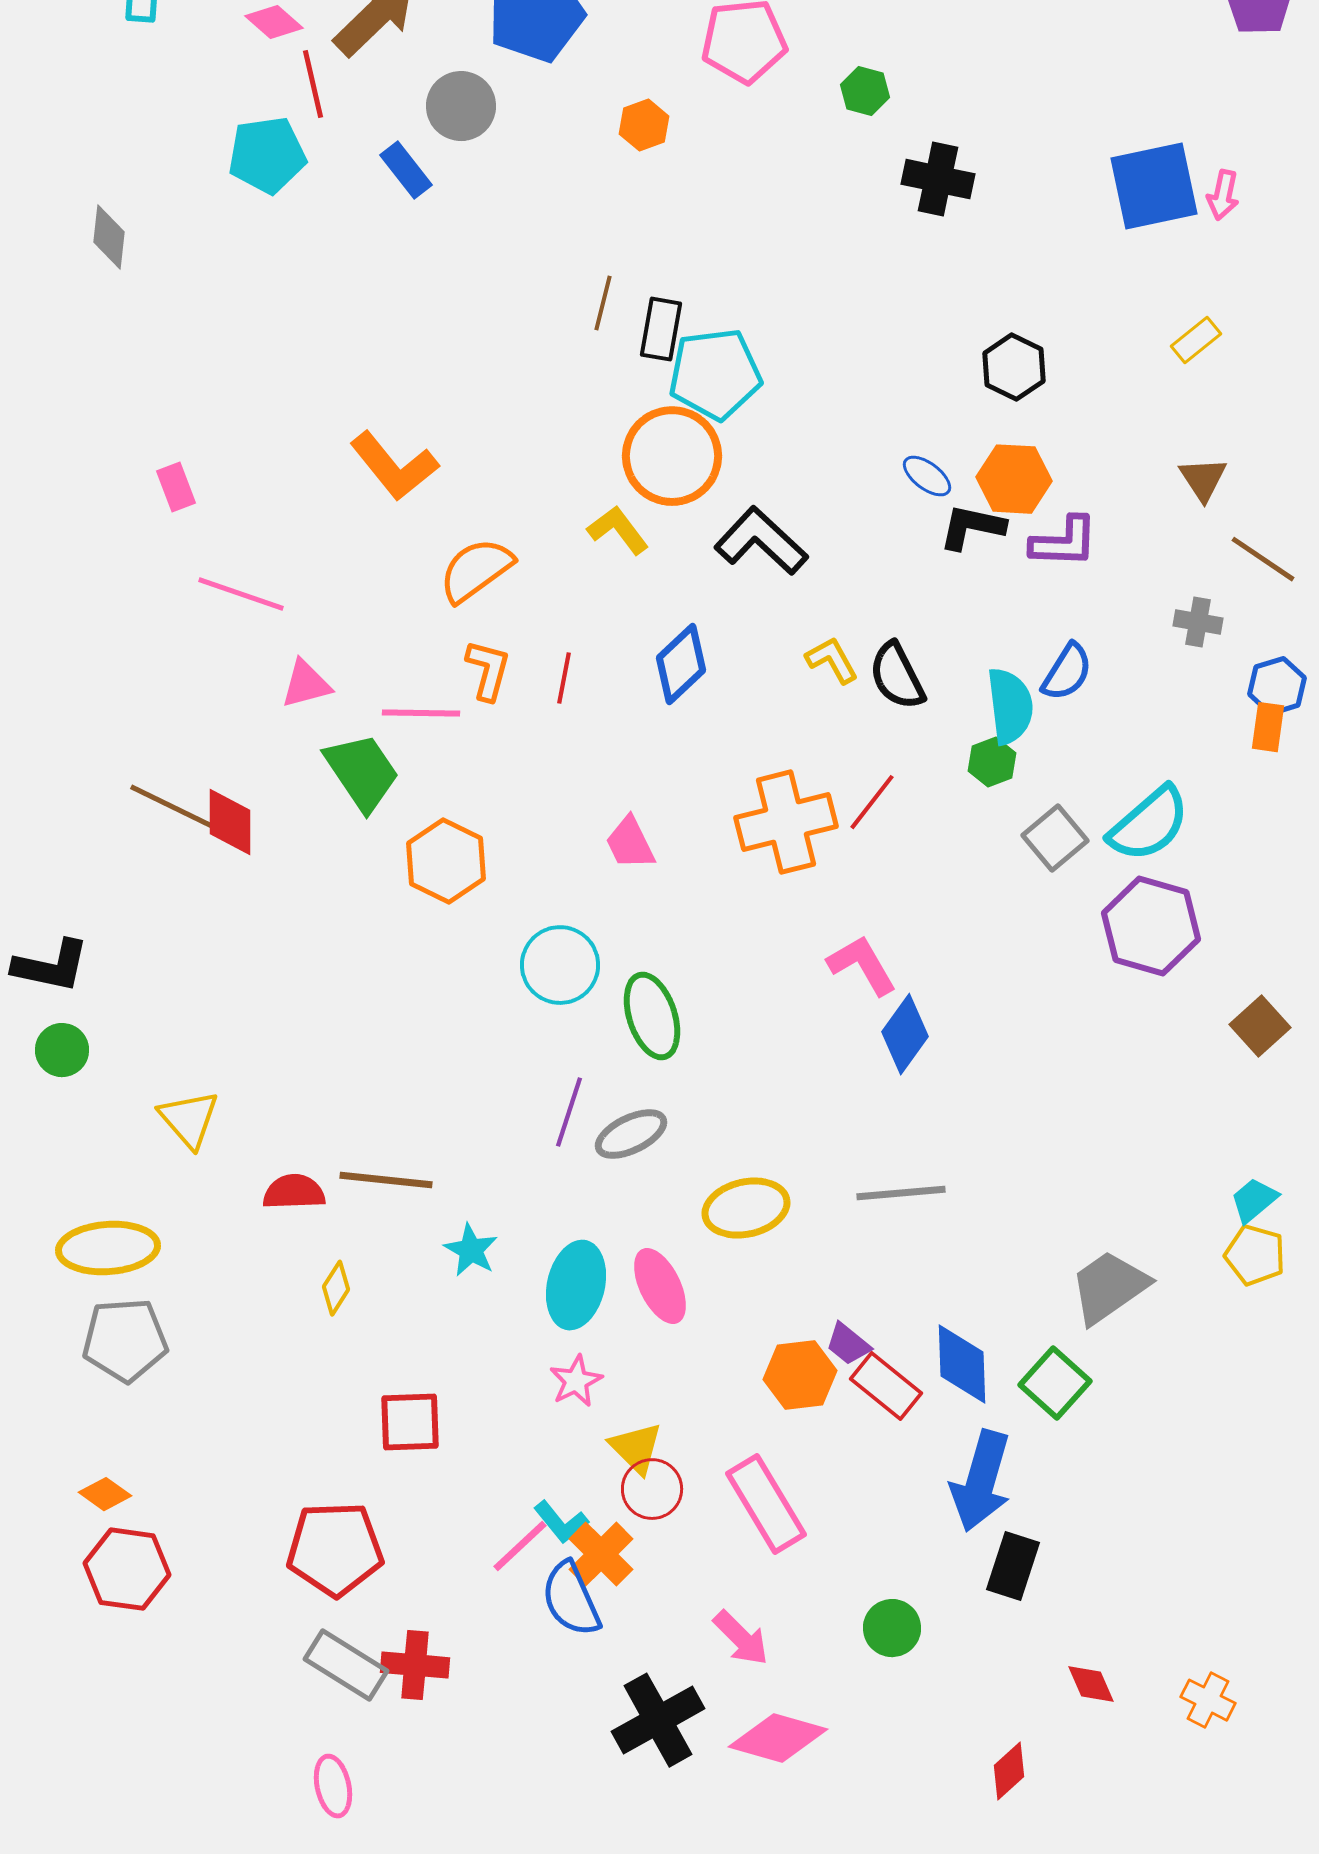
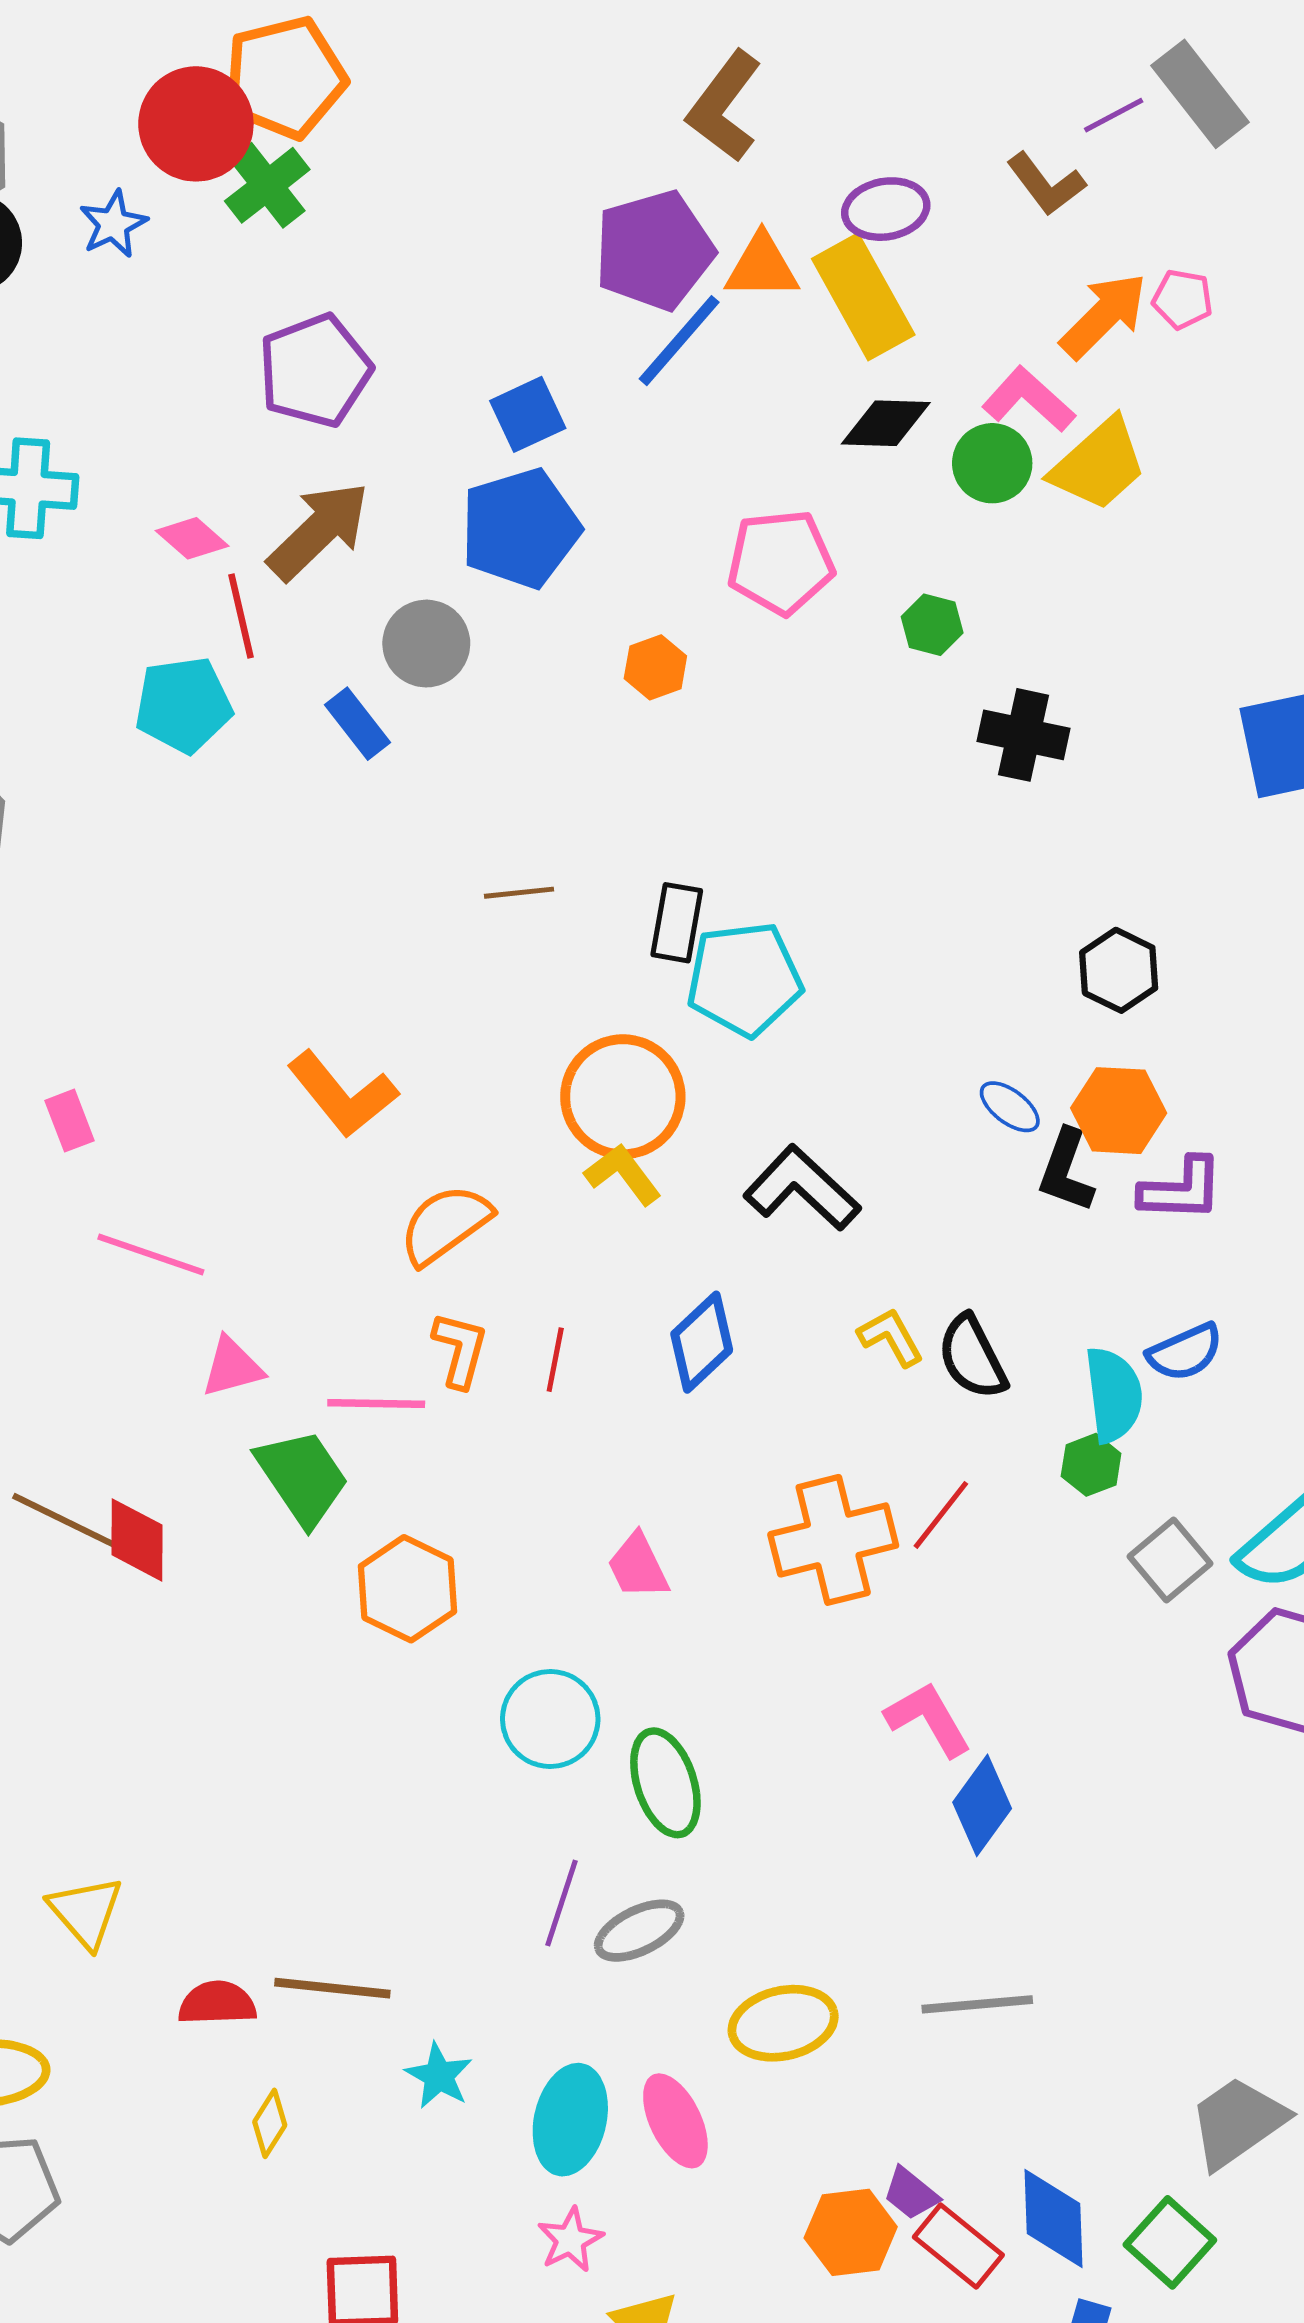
brown line: (603, 303) -> (519, 893), moved, turned 70
orange circle: (672, 456) -> (623, 1097), moved
black L-shape: (972, 527) -> (1066, 1171), turned -82
blue semicircle: (1067, 672) -> (1185, 1352), turned 34

